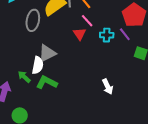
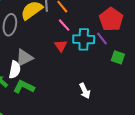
red triangle: (80, 34) -> (61, 46), moved
cyan cross: (107, 35) -> (84, 39), size x1.5

